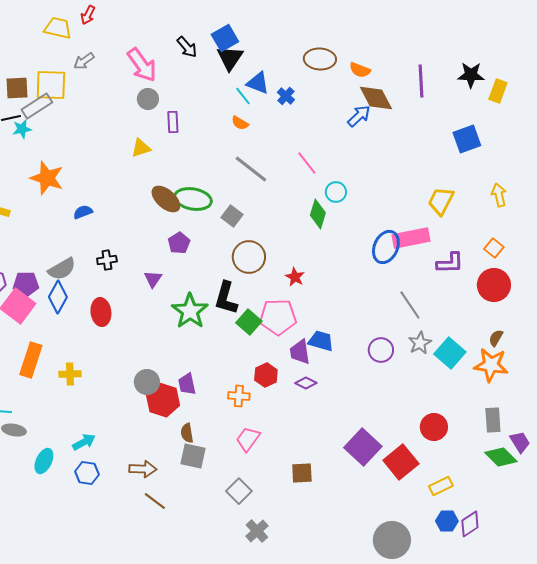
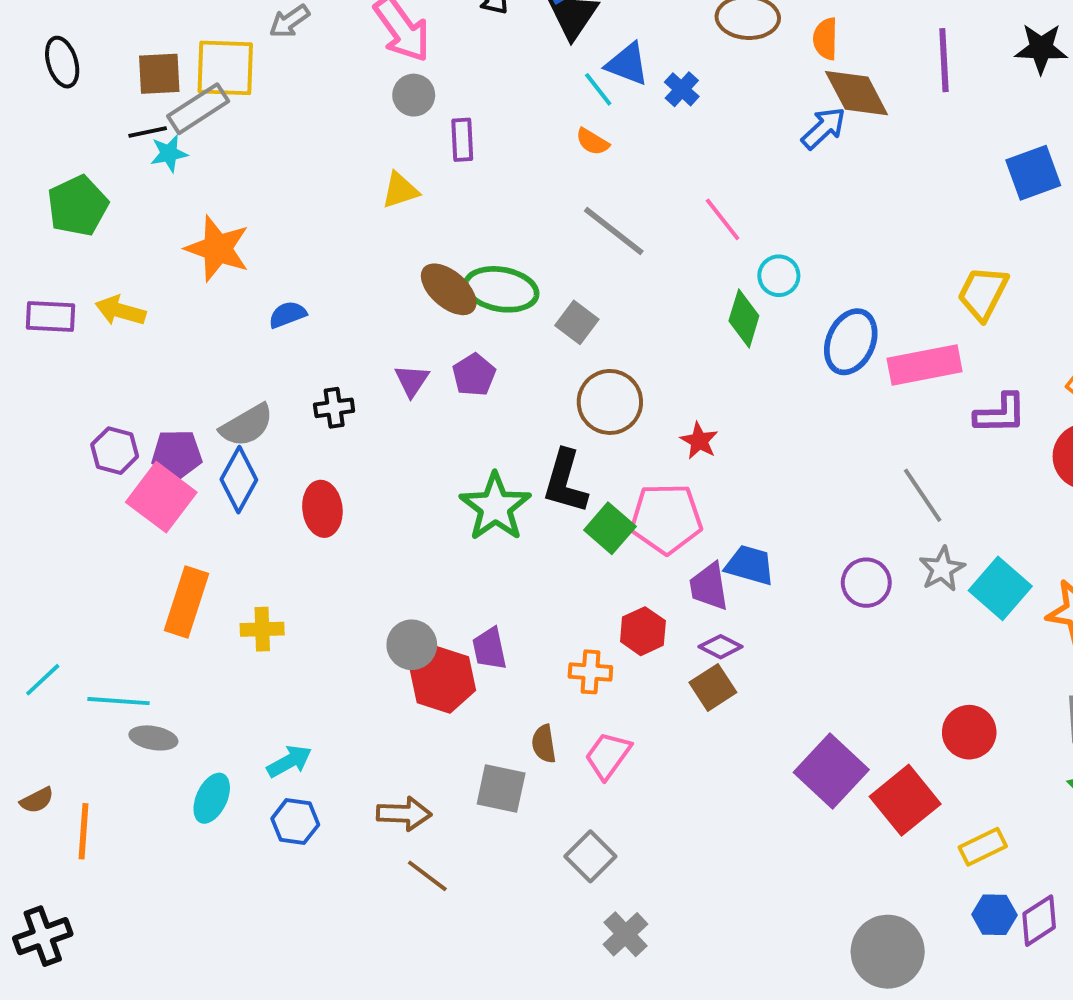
orange semicircle: (360, 70) -> (825, 39), turned 70
blue ellipse: (386, 247) -> (851, 342), moved
purple triangle: (153, 279) -> (412, 381), moved
brown semicircle: (187, 433) -> (544, 744), moved
brown square: (302, 473) -> (713, 687), moved, turned -30

